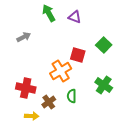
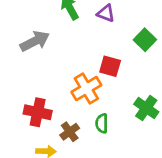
gray arrow: (24, 37) -> (35, 41), size x1.5
green square: (104, 45) -> (145, 40), moved

